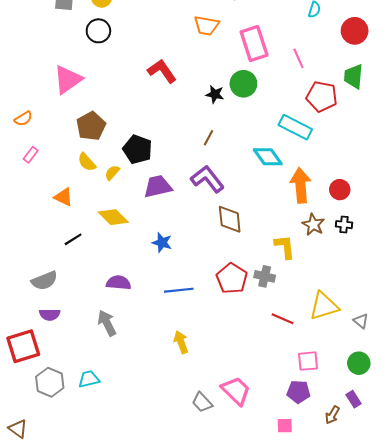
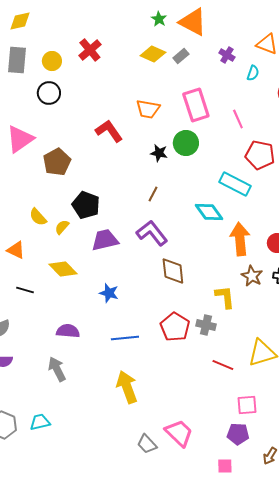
orange trapezoid: (206, 26) -> (148, 109), moved
brown pentagon: (91, 126) -> (57, 162), moved
black line: (73, 239) -> (25, 290), turned 48
yellow arrow: (181, 342) -> (127, 387), size x1.5

